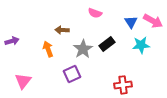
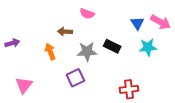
pink semicircle: (95, 13) -> (87, 14), moved
black rectangle: (107, 44) -> (112, 46), turned 63
gray star: (83, 49) -> (87, 51), turned 30

